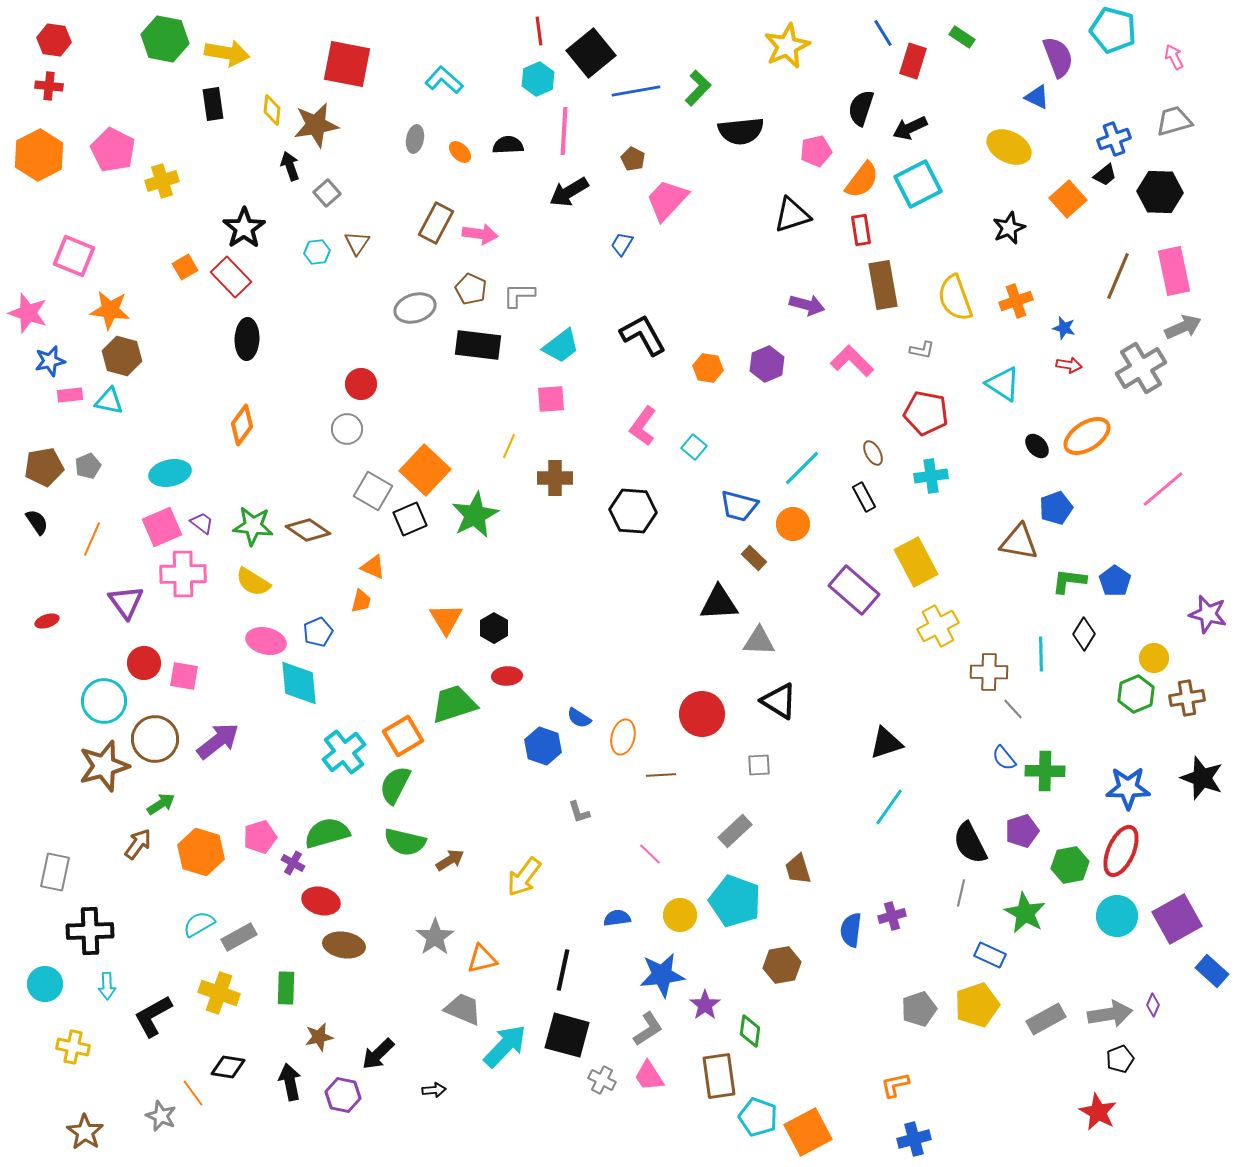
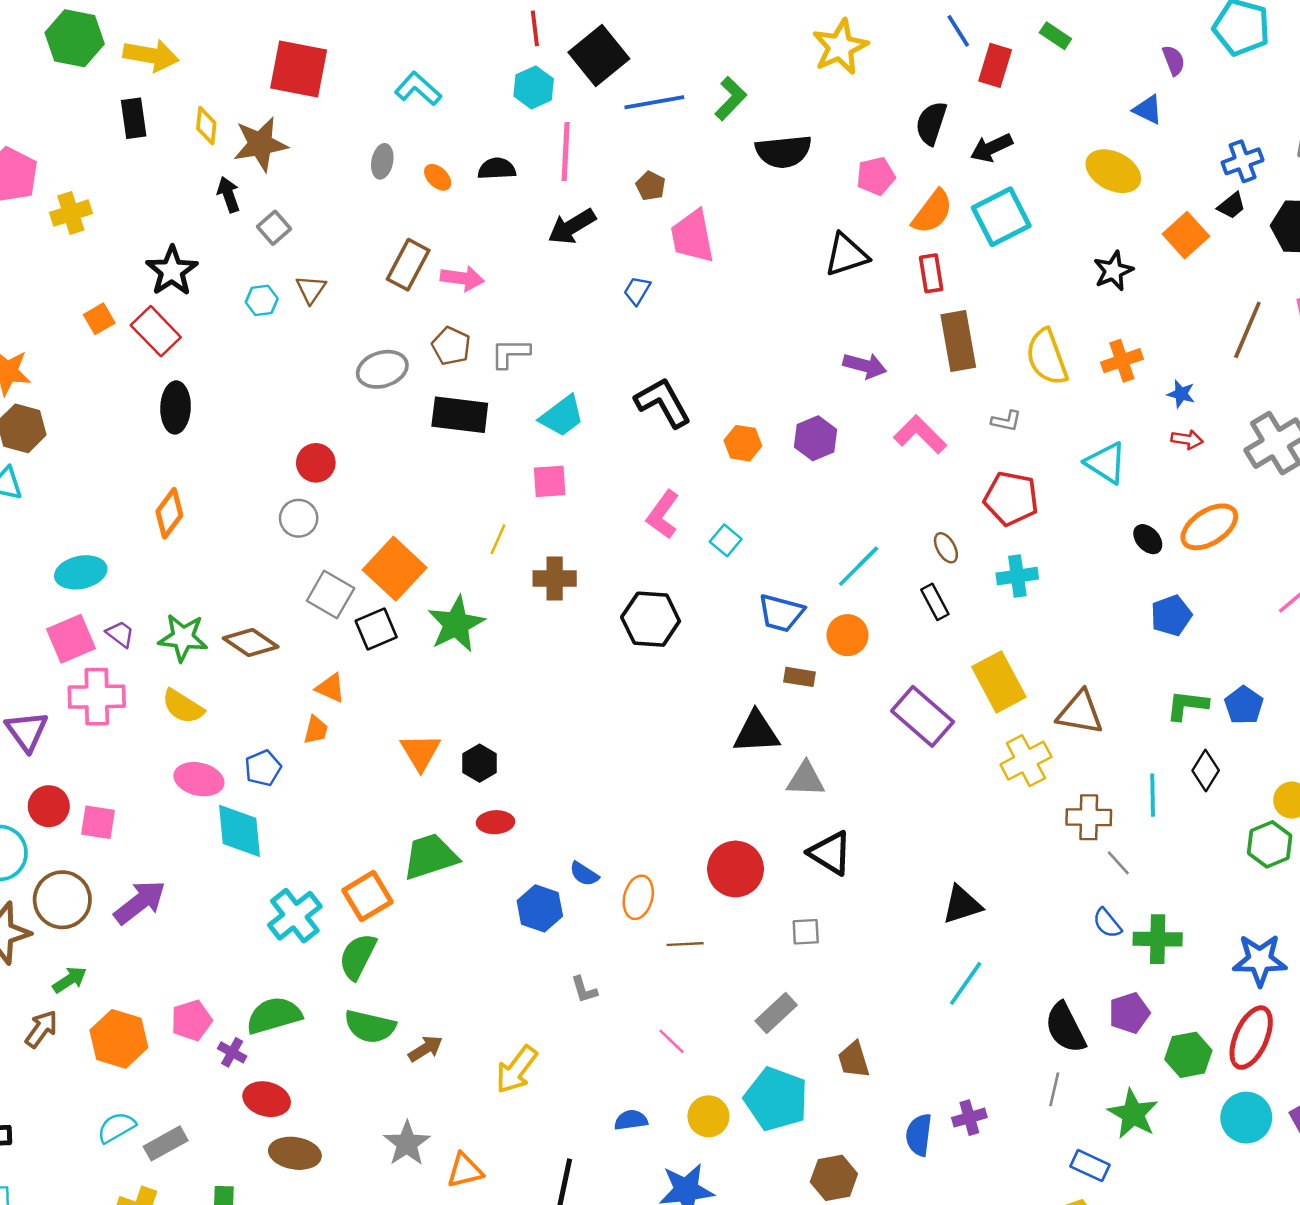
purple semicircle: (1058, 57) -> (1174, 60), size x0.6
pink trapezoid: (667, 200) -> (692, 236), turned -54
brown triangle: (1019, 542) -> (1080, 713), moved
brown rectangle: (754, 558) -> (799, 677), turned -35

